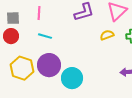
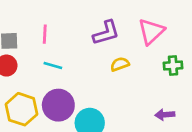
yellow semicircle: (107, 35) -> (120, 64), moved

